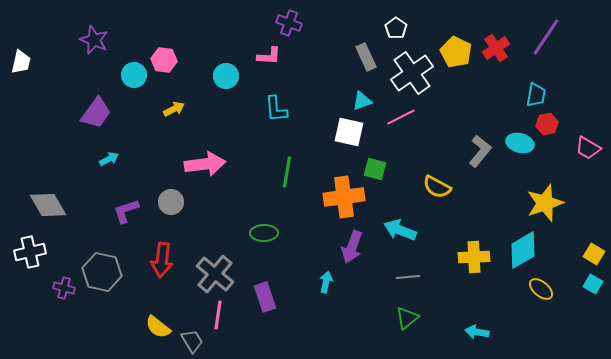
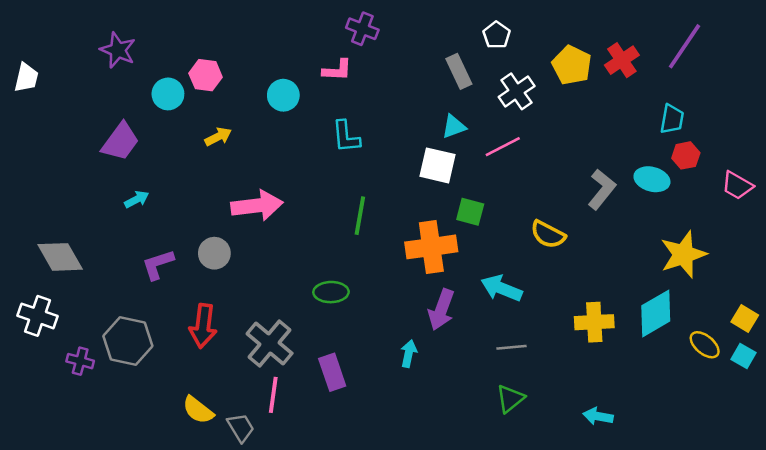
white cross: (412, 73) -> (517, 91), size x0.7
white cross: (30, 252) -> (38, 316), turned 32
yellow ellipse: (541, 289) -> (705, 345), moved

